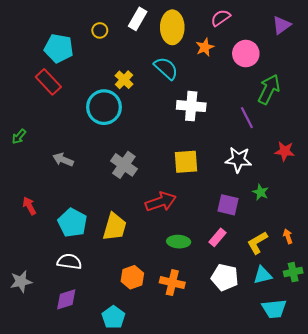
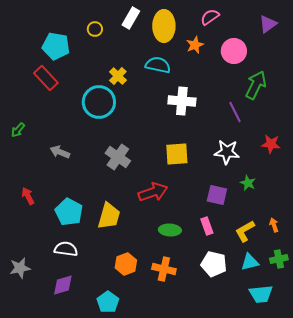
cyan semicircle: (166, 68) -> (158, 65), turned -30
pink rectangle: (217, 237) -> (207, 226), turned -60

